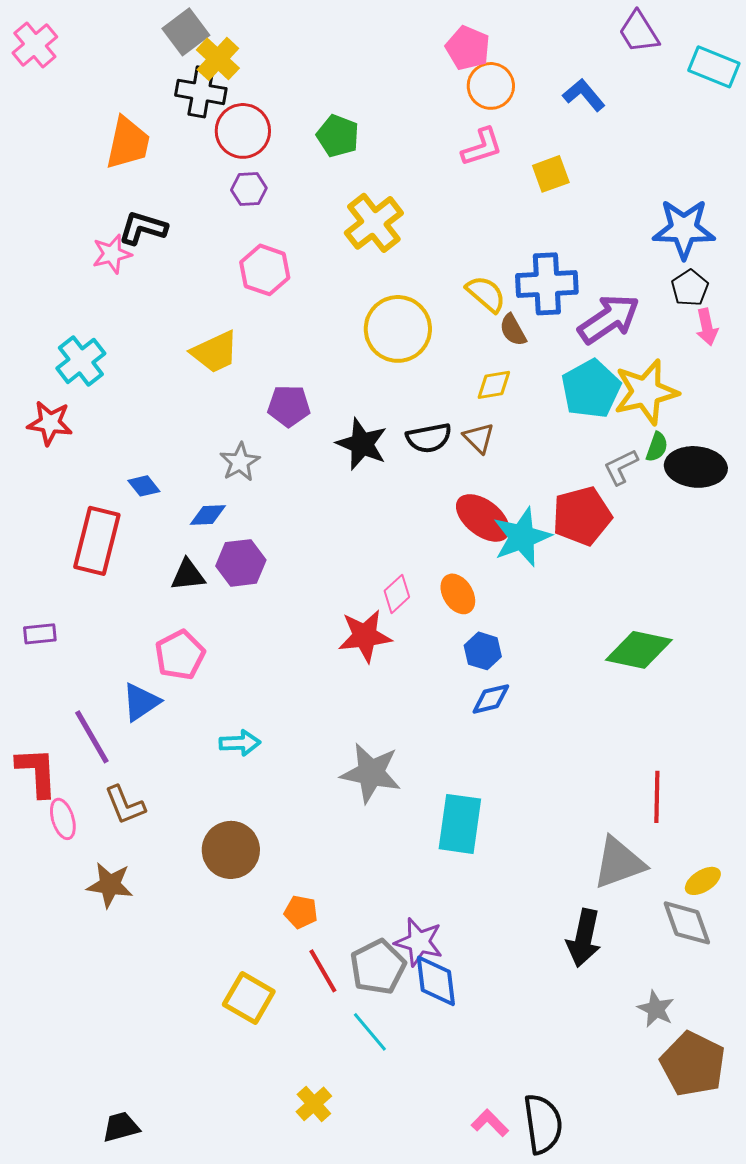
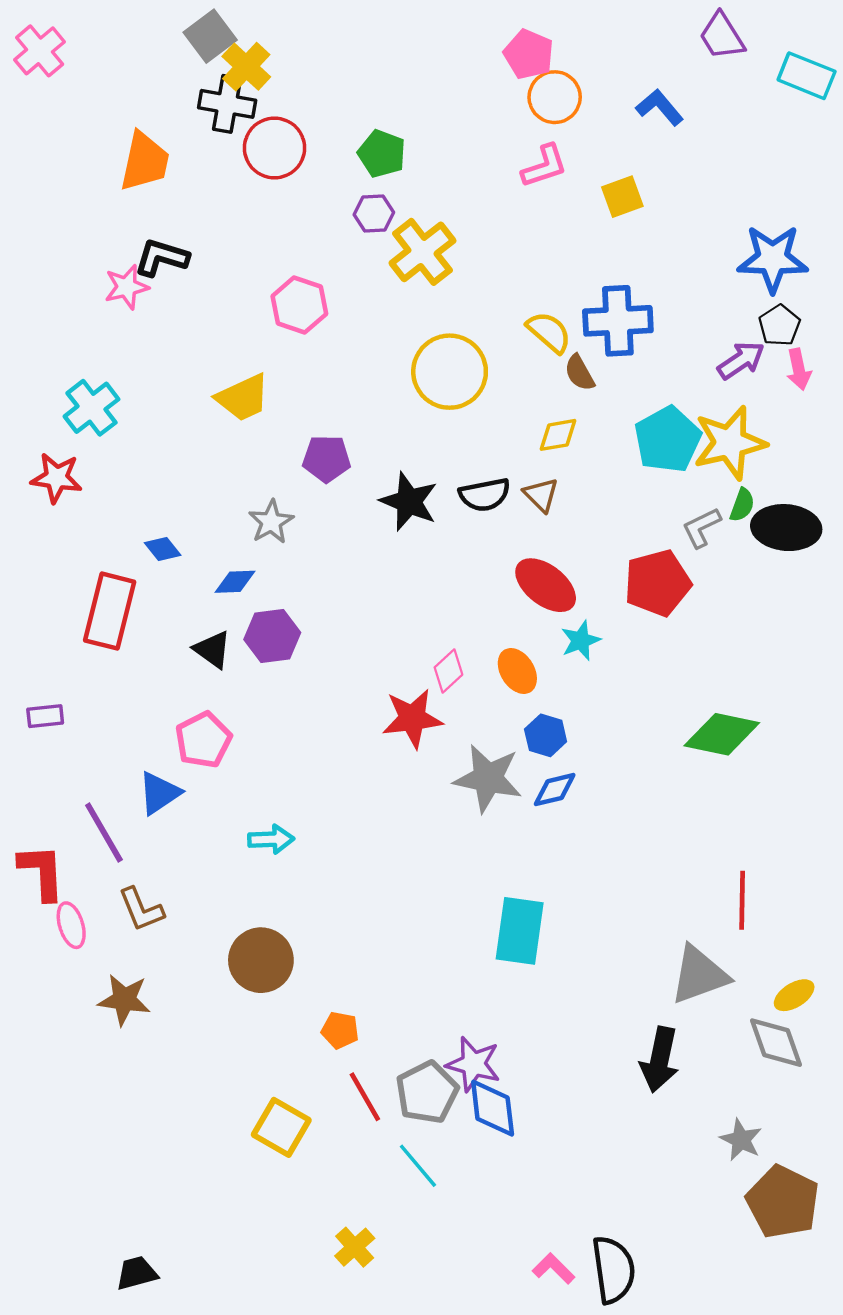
purple hexagon: (249, 189) -> (374, 213), moved
purple arrow: (609, 319) -> (741, 360), moved, size x0.7
cyan star: (522, 537) -> (581, 640), moved, size x0.6
black triangle: (188, 575) -> (212, 650), turned 42
gray star: (371, 773) -> (488, 778), moved

